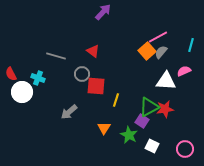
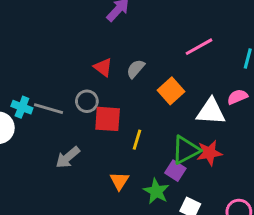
orange square: (147, 51) -> (171, 91), moved
gray semicircle: (161, 52) -> (136, 69), moved
gray line: (56, 56) -> (49, 109), moved

